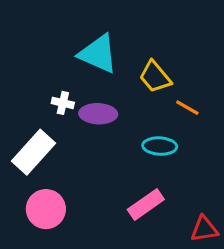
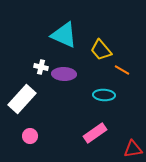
pink circle: (46, 209) -> (30, 136), size x0.6

